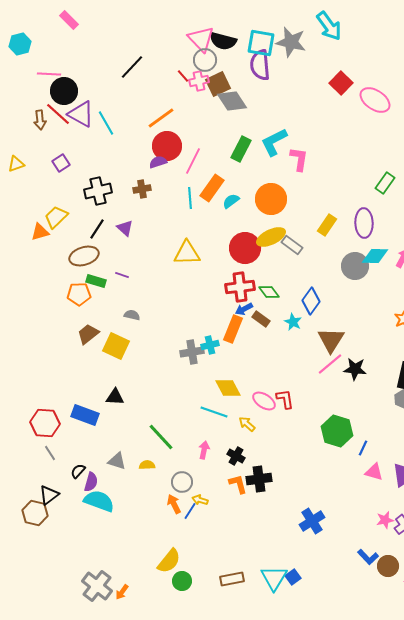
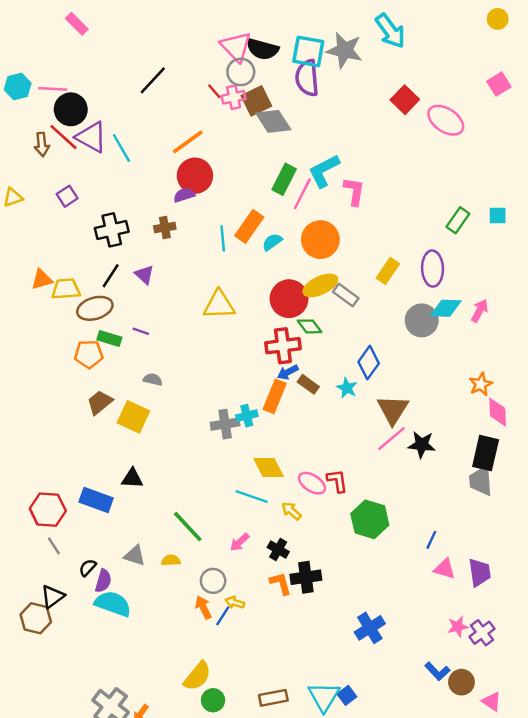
cyan hexagon: (20, 44) -> (18, 86), moved
pink line: (193, 161) -> (302, 194), moved
yellow trapezoid: (56, 217) -> (66, 289), moved, turned 40
green diamond: (269, 292) -> (310, 326), moved
green hexagon: (337, 431) -> (370, 519), moved
pink arrow: (204, 450) -> (240, 542), turned -144

